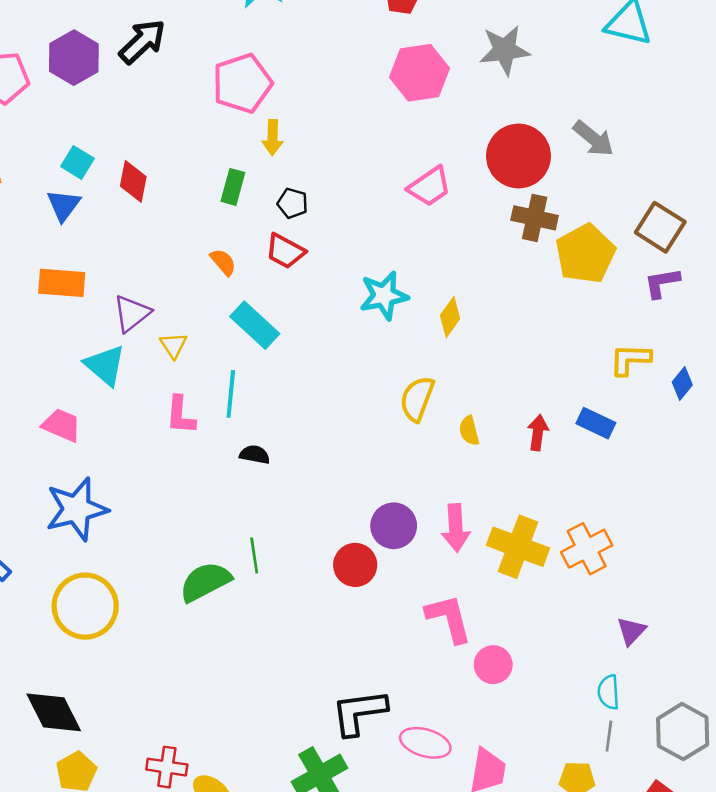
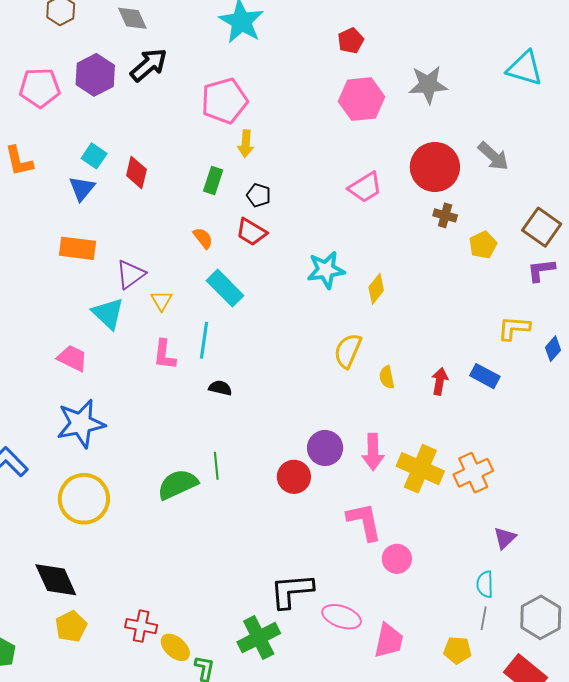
brown cross: (535, 218) -> (445, 215), size x0.7
yellow pentagon: (585, 254) -> (483, 245), size x0.6

